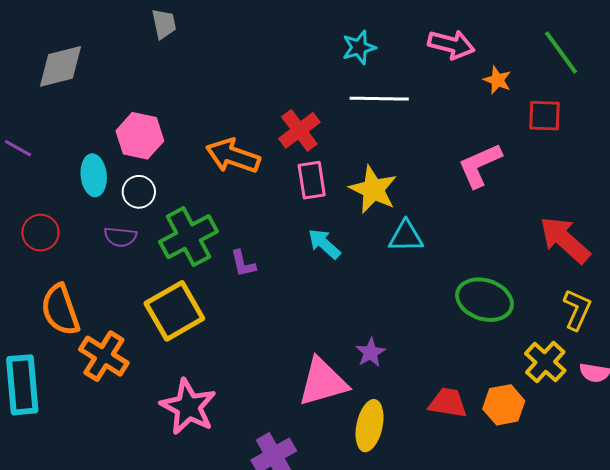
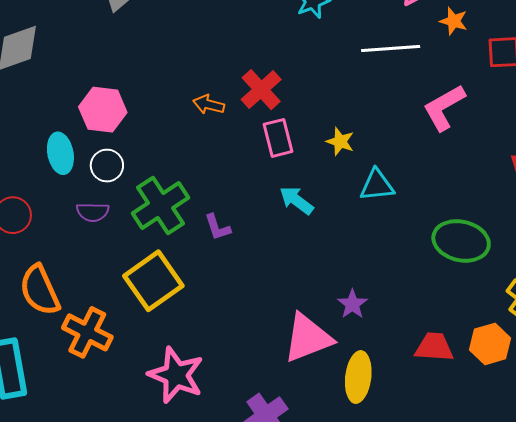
white line: (379, 99) -> (391, 49), moved
orange arrow: (233, 156) -> (209, 105), moved, size x0.6
yellow star: (373, 189) -> (340, 142), size x0.6

